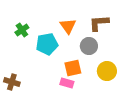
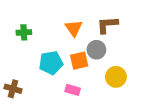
green cross: (22, 30) -> (24, 32), turned 32
cyan pentagon: (47, 44) -> (51, 63), moved
orange square: (73, 68) -> (79, 61), moved

